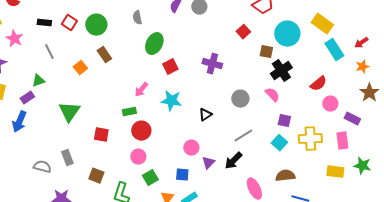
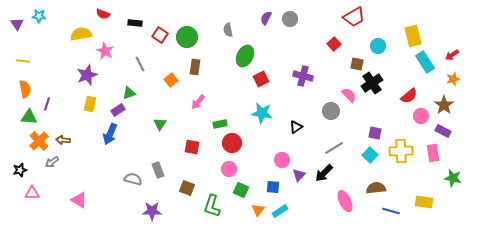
black rectangle: (44, 23) -> (135, 23), moved
yellow rectangle: (322, 24) -> (413, 36), turned 40
cyan circle: (287, 34) -> (378, 46), size x0.6
brown rectangle: (104, 55) -> (195, 67), turned 42
pink arrow: (141, 90) -> (198, 102), moved
brown star: (369, 93) -> (444, 105), moved
pink semicircle: (272, 95) -> (349, 95), moved
green triangle: (69, 112) -> (160, 124), size x0.6
yellow rectangle: (335, 172) -> (424, 202), moved
green square: (150, 178) -> (241, 190), turned -35

